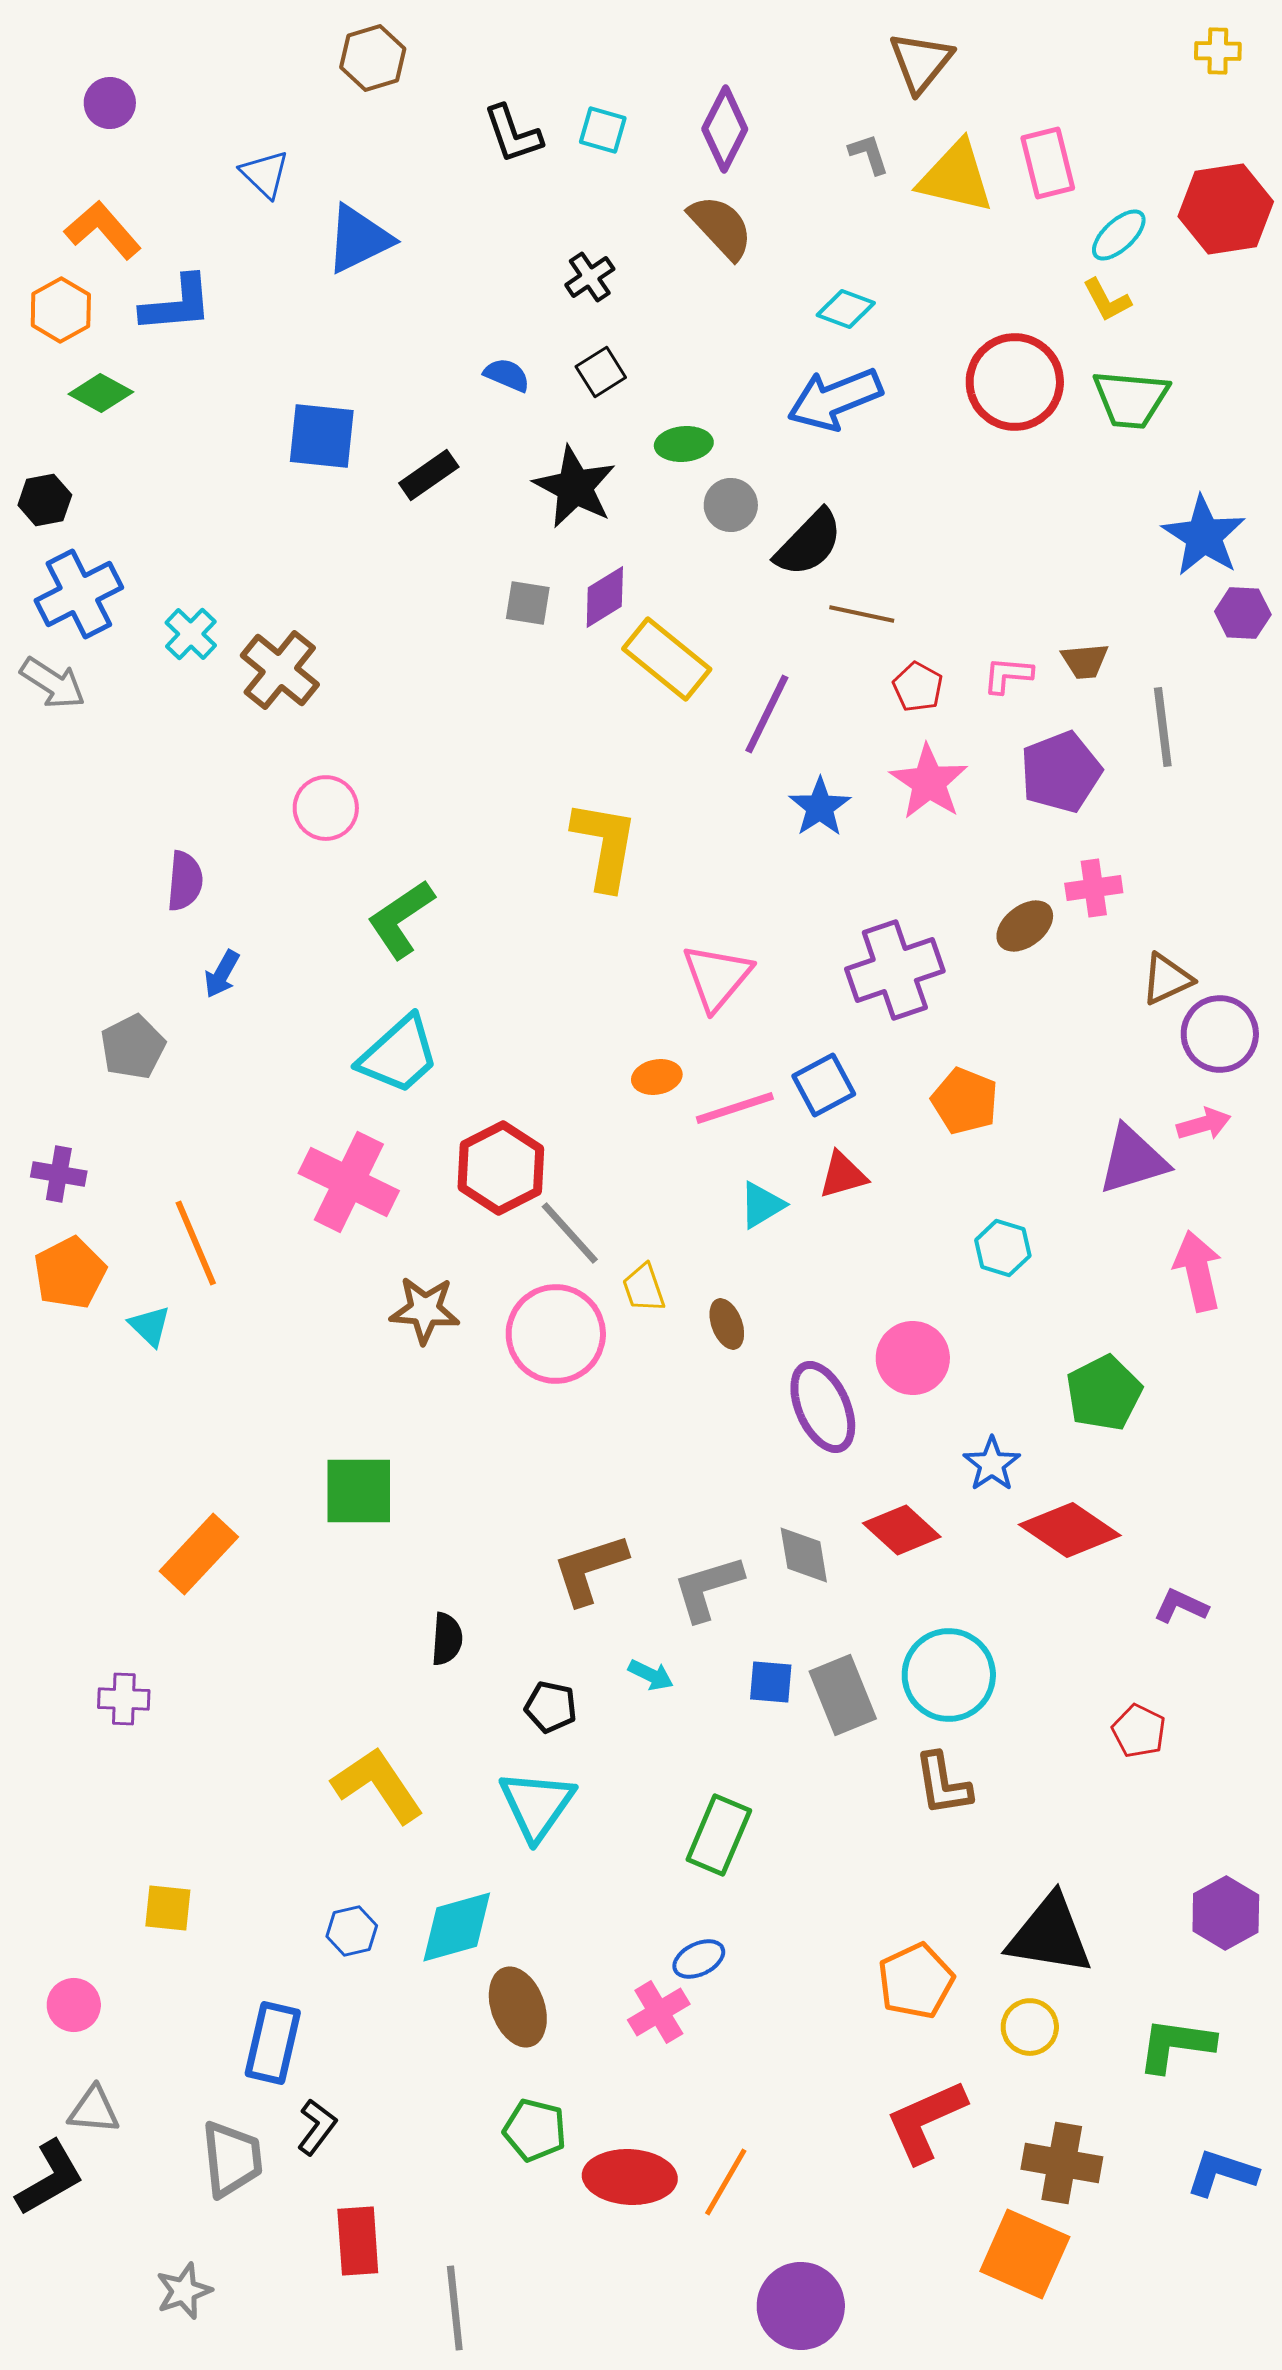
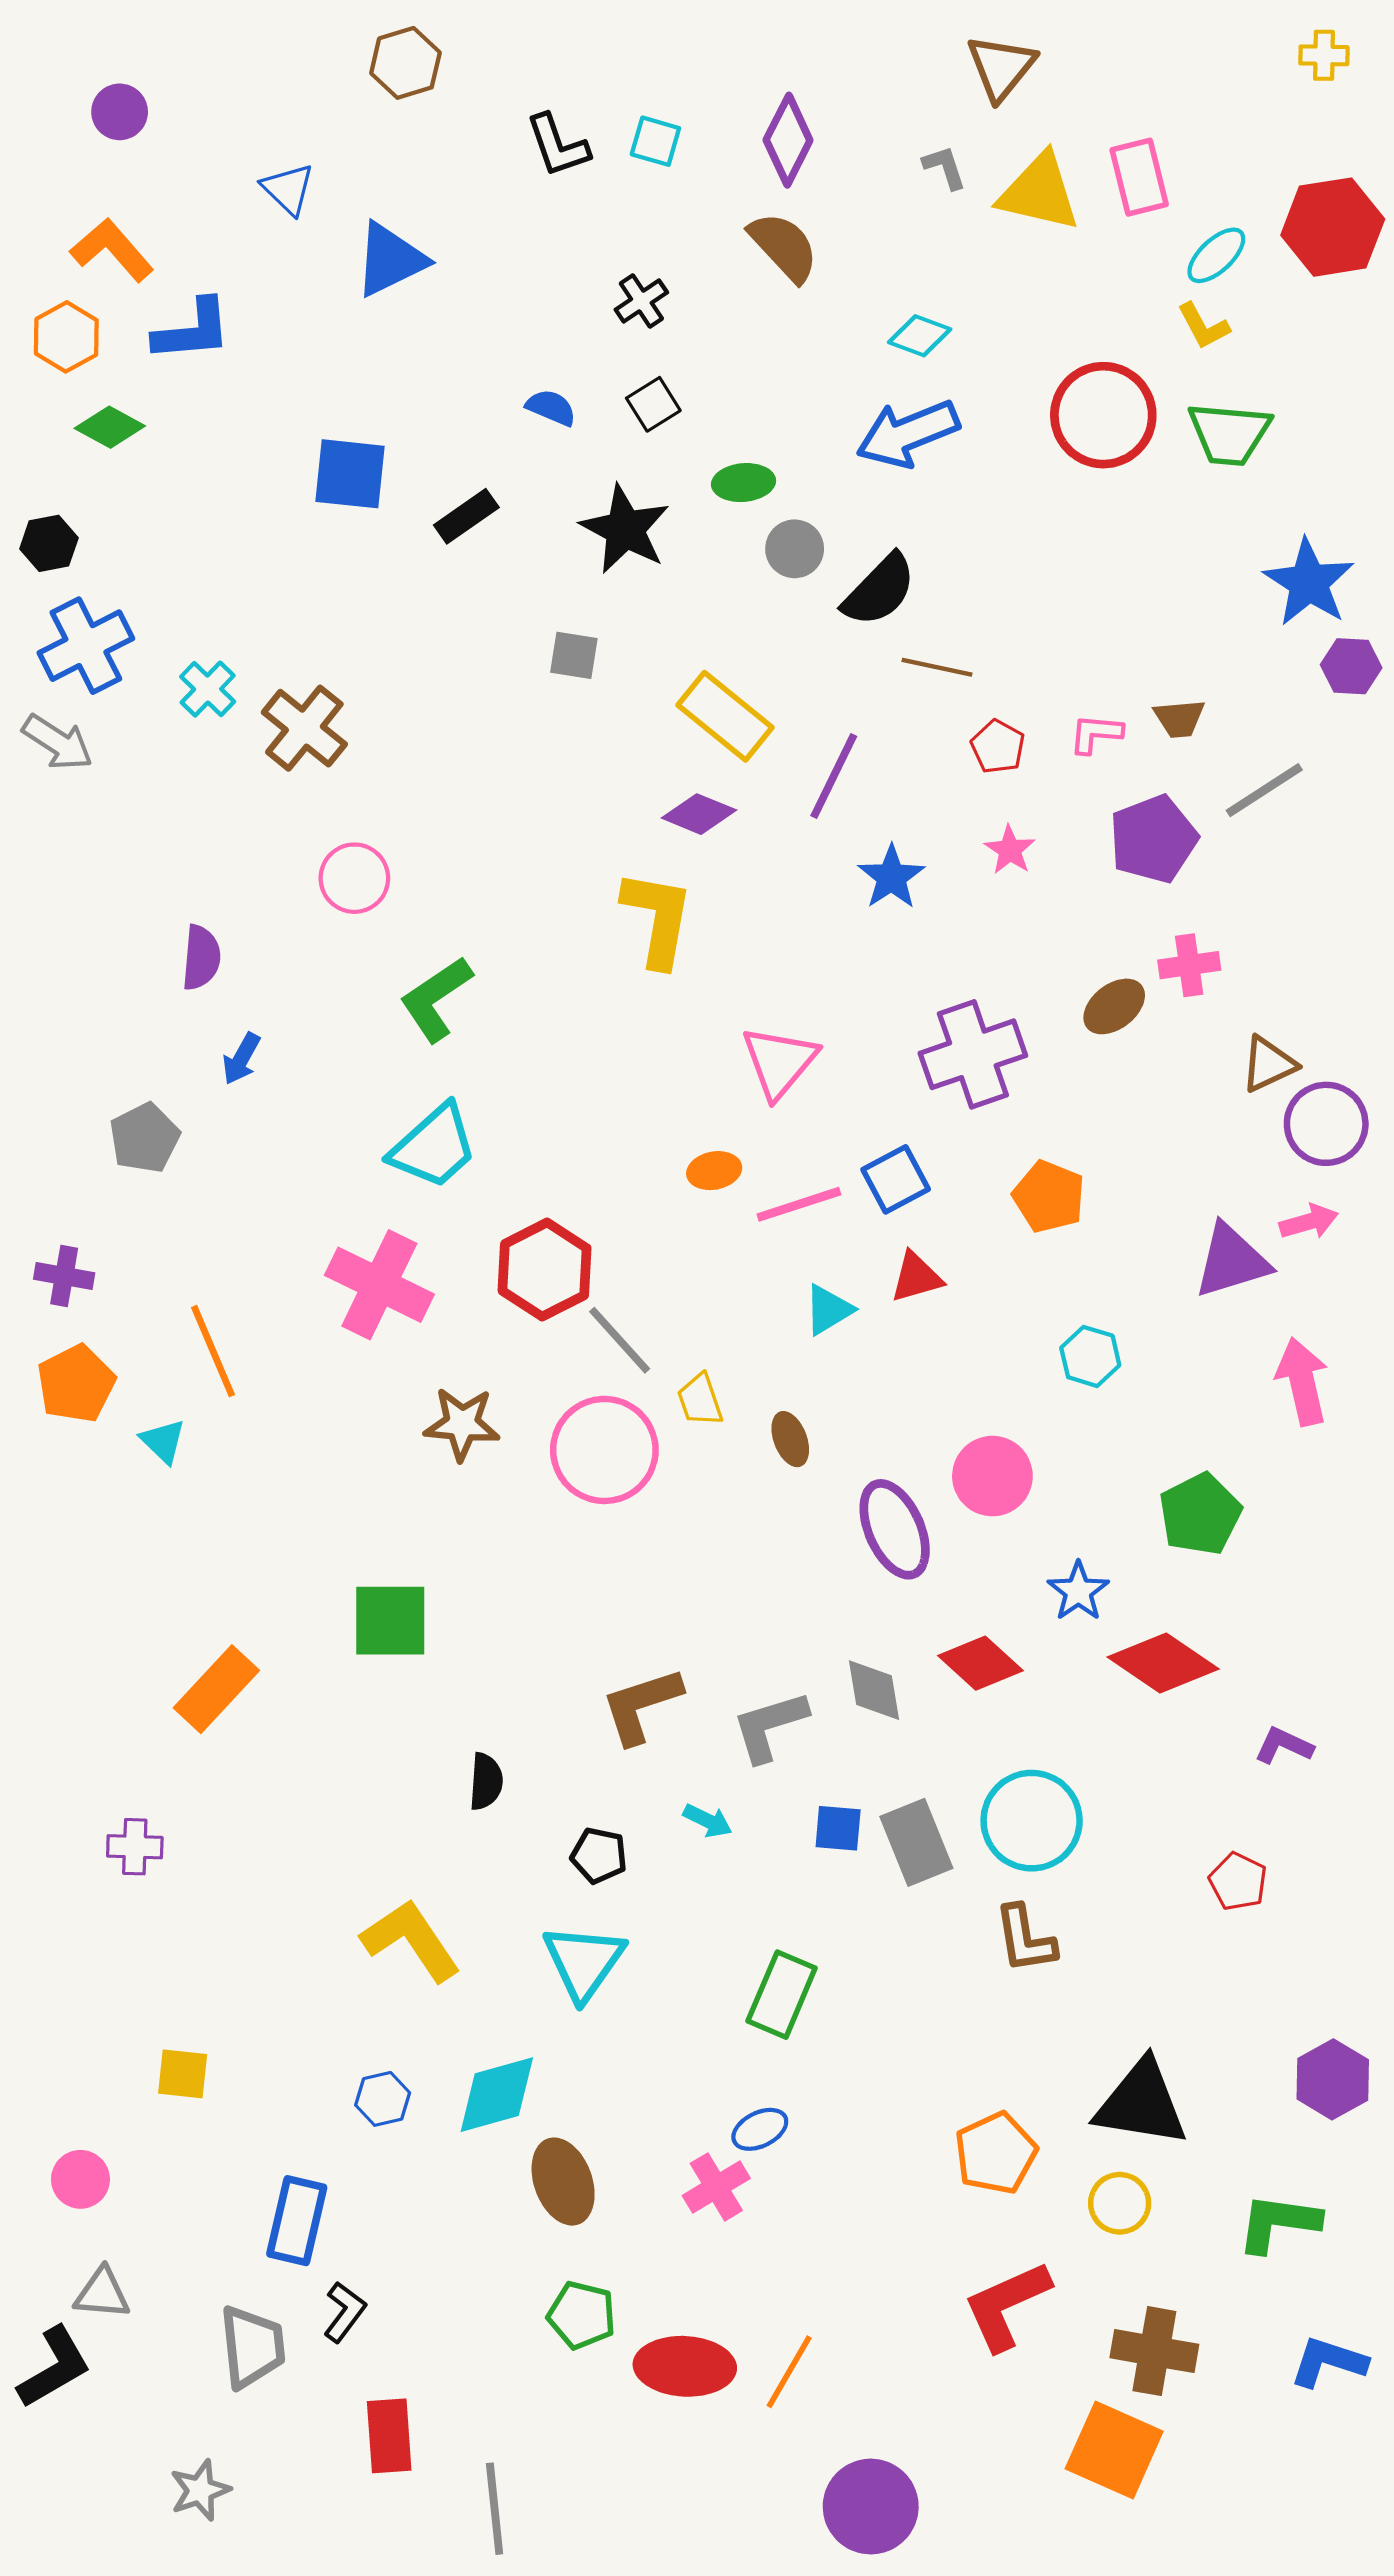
purple diamond: (605, 597) -> (699, 814), moved, turned 54
gray line: (1163, 727) -> (1264, 790), turned 64
pink star: (929, 782) -> (1010, 850), size x0.6

